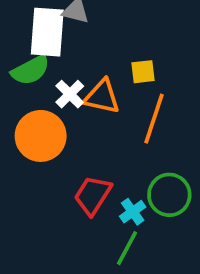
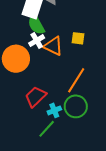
green semicircle: (31, 70) -> (36, 24), moved, turned 75
orange line: (154, 119) -> (76, 80), moved

